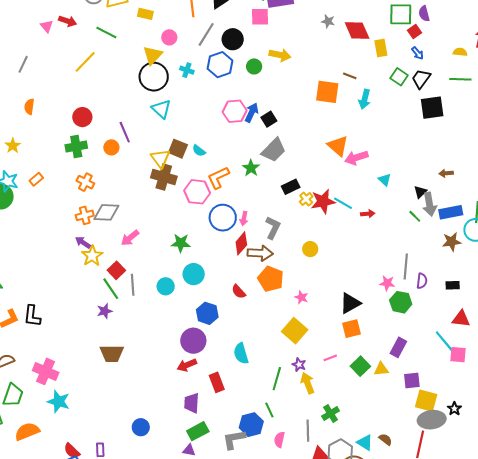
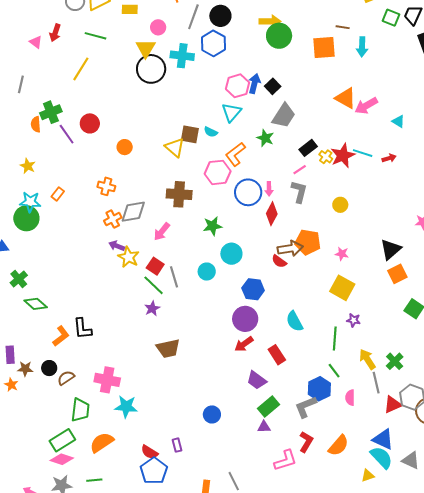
red arrow: (68, 21) -> (55, 33), turned 102
green circle: (254, 66) -> (279, 36), moved, size x1.6
cyan cross: (187, 70) -> (182, 56), size x1.6
cyan triangle: (161, 109) -> (231, 112), moved, turned 40
purple line: (125, 132) -> (67, 134), moved
green cross: (76, 147) -> (51, 112), moved
brown cross: (164, 177) -> (179, 194), moved
brown arrow: (260, 253) -> (290, 248), moved
pink line: (330, 358) -> (300, 170), moved
yellow arrow: (308, 383) -> (367, 359), moved
purple trapezoid: (192, 403) -> (257, 380), turned -45

